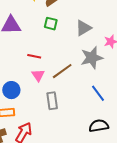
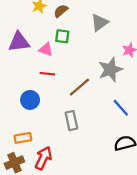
gray triangle: (83, 28) -> (100, 23), moved
pink triangle: (38, 75) -> (46, 49), moved, turned -32
blue circle: (11, 90) -> (30, 100), moved

